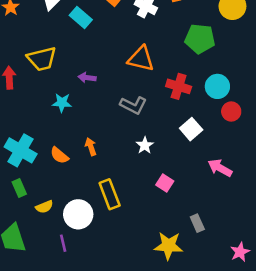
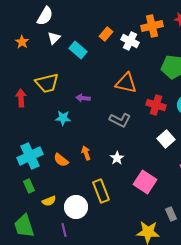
white star: (145, 145) -> (117, 158), moved
cyan cross: (21, 150) -> (30, 156), turned 35
pink square: (165, 183) -> (145, 182), size x1.6

